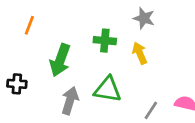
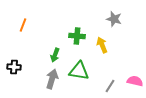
gray star: (144, 18) -> (114, 19), moved
green arrow: (60, 60) -> (55, 55), moved, size x0.6

